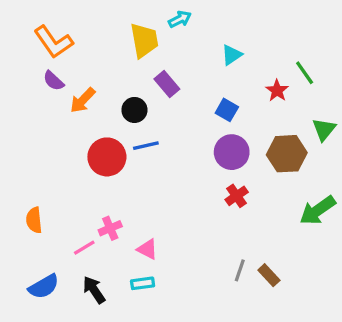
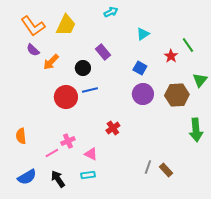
yellow trapezoid: (144, 40) -> (66, 25), moved, turned 35
red cross: (237, 196) -> (113, 128), moved
green arrow: (318, 210) -> (196, 130), turned -60

